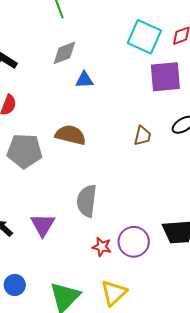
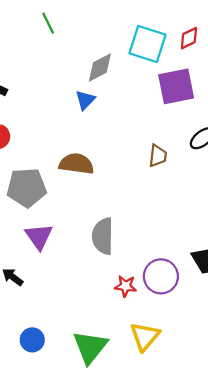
gray diamond: (64, 53) -> (100, 68), moved
blue triangle: (84, 80) -> (85, 100), turned -36
purple triangle: (43, 225) -> (39, 236), moved

